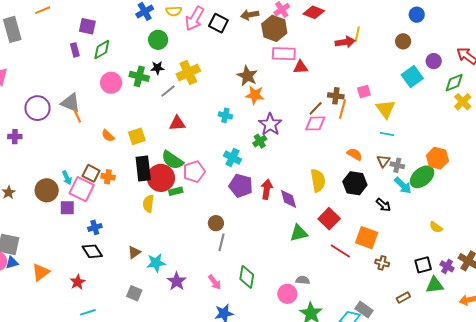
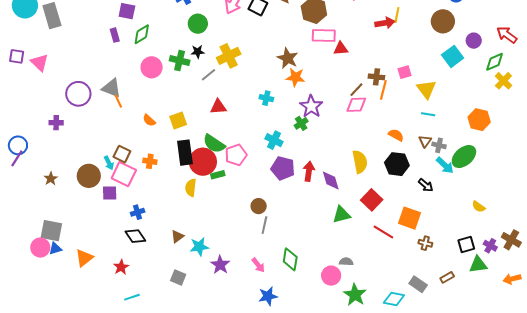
brown circle: (403, 41) -> (443, 21), size x1.5
orange hexagon: (437, 158) -> (479, 120), moved
brown square: (91, 173) -> (122, 154), moved
gray rectangle: (364, 310) -> (418, 284), moved

